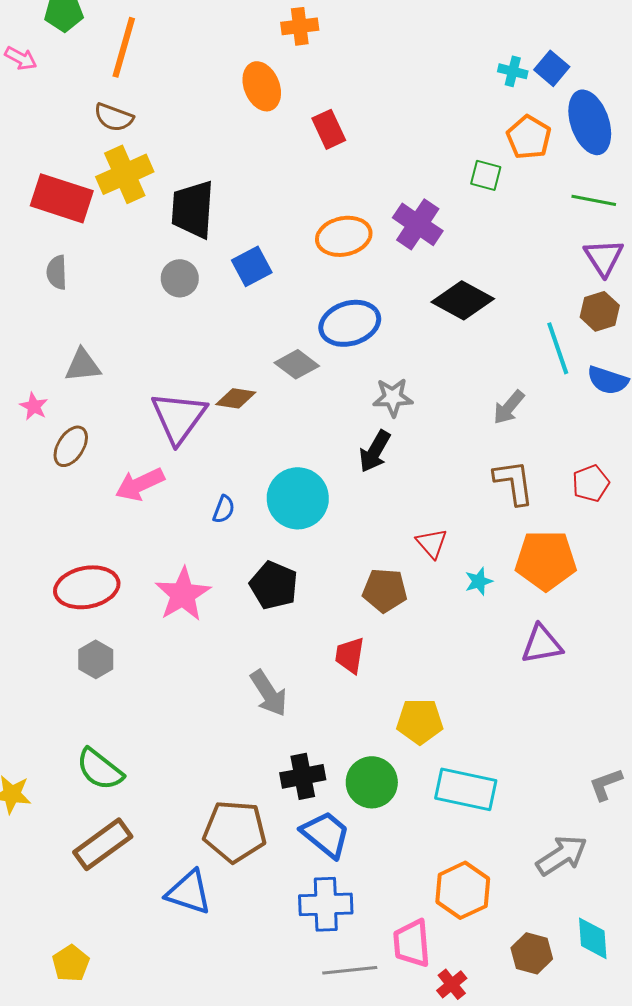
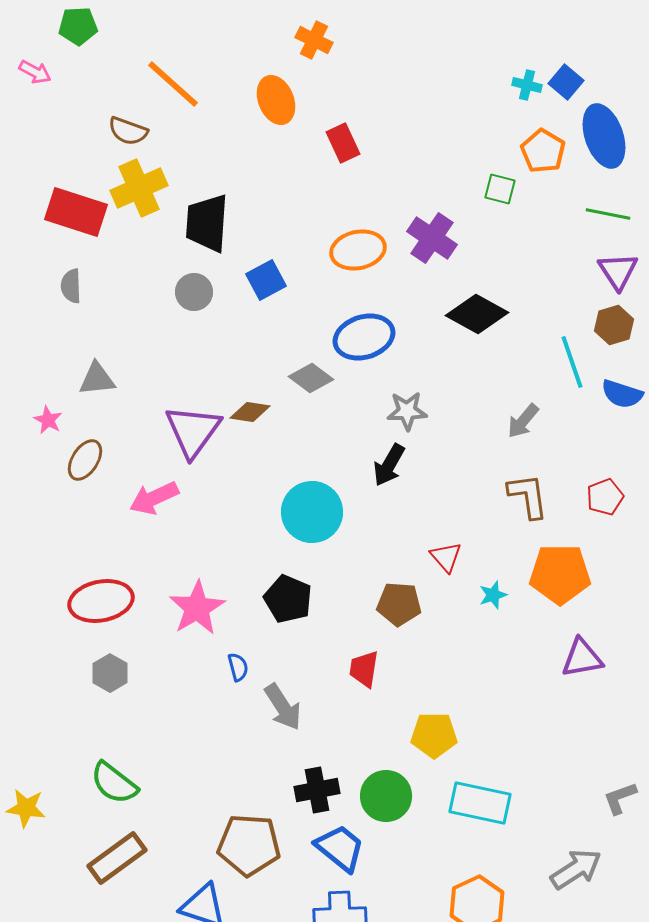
orange cross: (300, 26) -> (314, 40), turned 33
orange line: (124, 47) -> (173, 84), moved, turned -64
blue semicircle: (224, 509) -> (238, 667), moved, turned -36
purple triangle: (542, 644) -> (582, 658), moved

